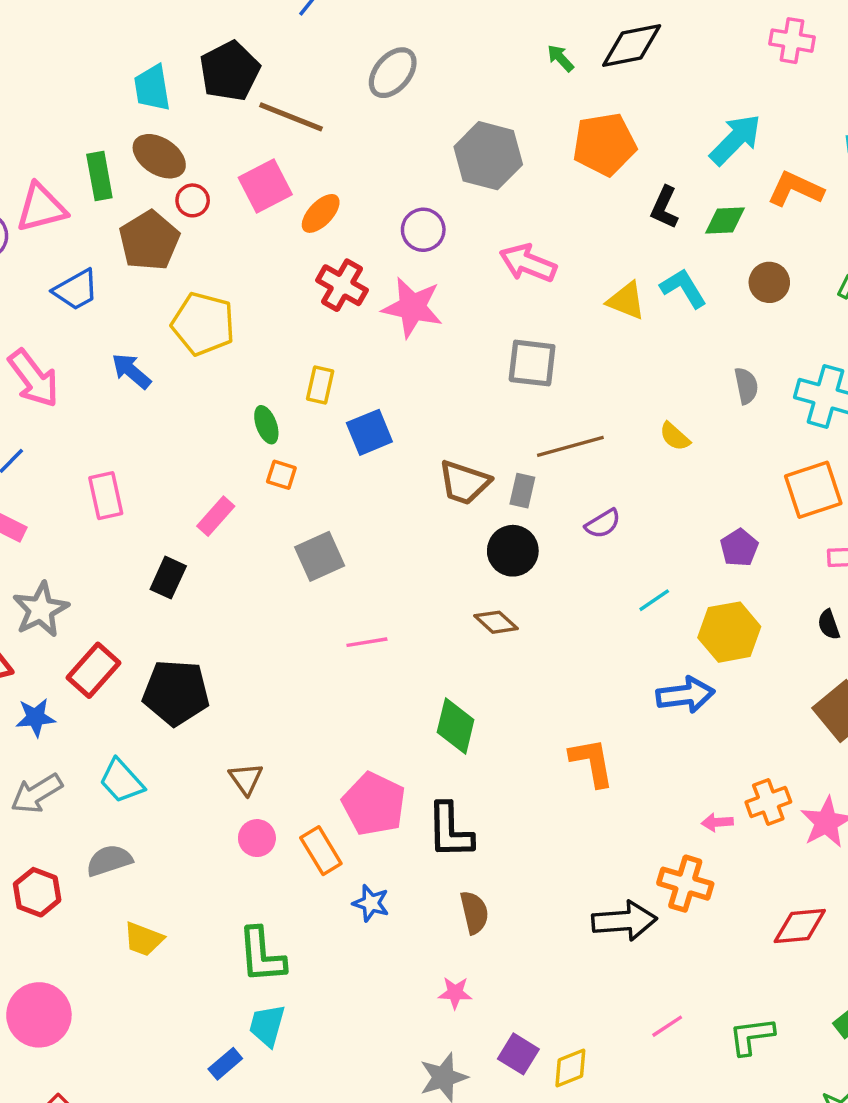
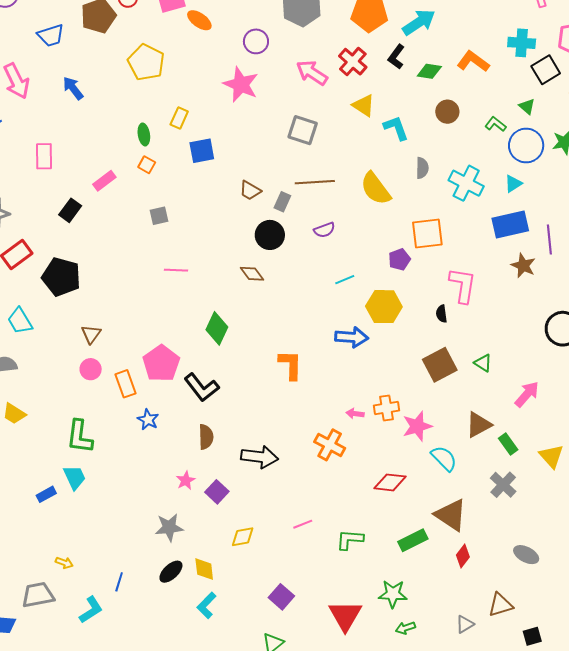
cyan arrow: (735, 140) -> (419, 22), moved
orange ellipse: (321, 213) -> (199, 20), turned 70
red cross: (342, 285) -> (353, 62), moved
cyan L-shape: (683, 288) -> (396, 128), moved
yellow pentagon: (203, 324) -> (146, 62), moved
yellow semicircle: (675, 436) -> (376, 189), size x1.8
brown trapezoid: (464, 483) -> (250, 190), size x0.7
orange square: (813, 490) -> (427, 234), moved
gray square: (320, 556) -> (159, 216), size x0.7
black L-shape: (450, 831) -> (202, 387), turned -48
black arrow: (624, 921) -> (260, 457), moved
pink star: (455, 993) -> (186, 480), turned 30
cyan trapezoid: (267, 1025) -> (75, 477), turned 128
purple square: (518, 1054) -> (217, 492), moved

